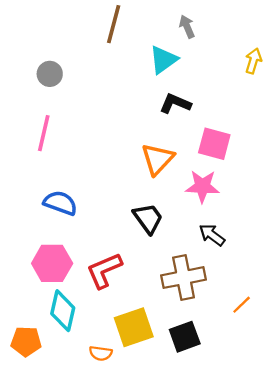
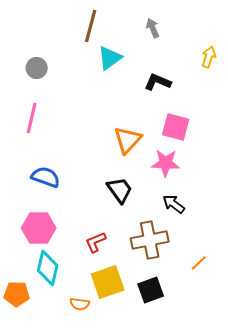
cyan triangle: (163, 60) -> (110, 58), moved
black L-shape: (175, 103) -> (158, 82), moved
red L-shape: (104, 270) -> (96, 242), moved, size x0.7

